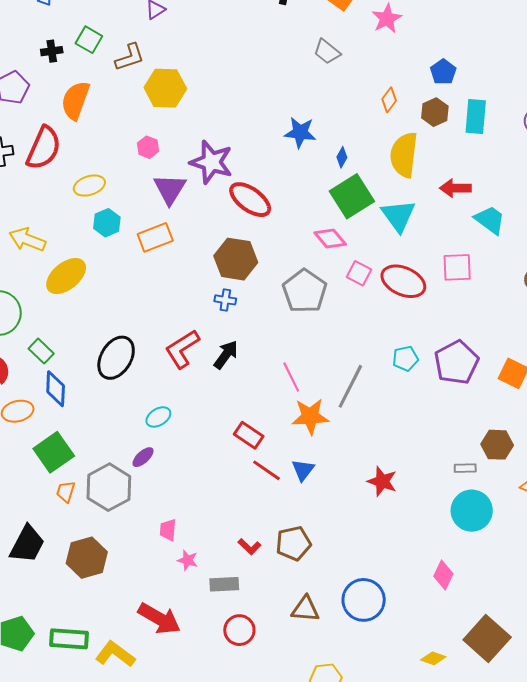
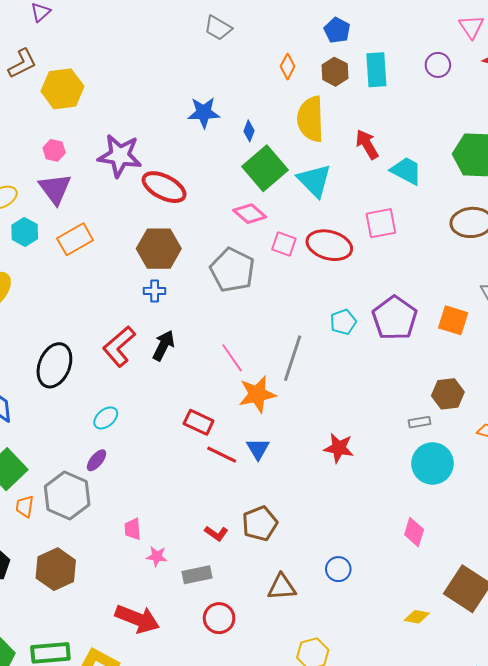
red arrow: (455, 188) -> (367, 144), turned 68
purple triangle: (170, 189) -> (55, 189), moved
blue circle: (364, 600) -> (338, 569), size x0.6

